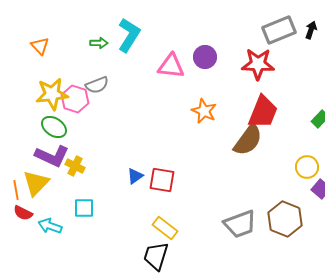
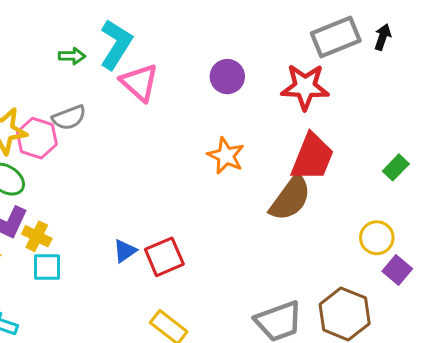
pink triangle: (171, 66) -> (139, 82), moved, turned 36
red square: (162, 180) -> (164, 257), turned -32
cyan square: (84, 208) -> (47, 267), moved

